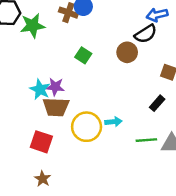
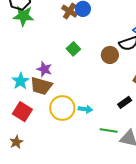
green star: (33, 26) -> (23, 16), moved
cyan star: (40, 89) -> (21, 81), moved

